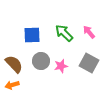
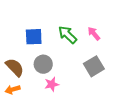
gray square: (89, 63) -> (94, 66), turned 30
pink star: (61, 66) -> (52, 84), moved

